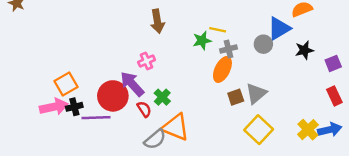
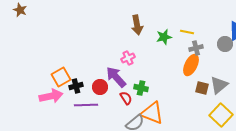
green star: (202, 41) -> (164, 37), moved
red circle: (113, 96) -> (100, 87), size x0.6
green cross: (162, 97) -> (141, 88), turned -32
brown square: (236, 97) -> (202, 88), turned 32
black cross: (74, 107) -> (76, 86), moved

